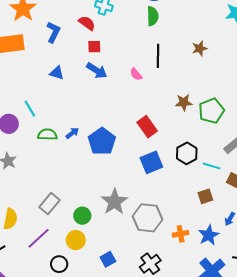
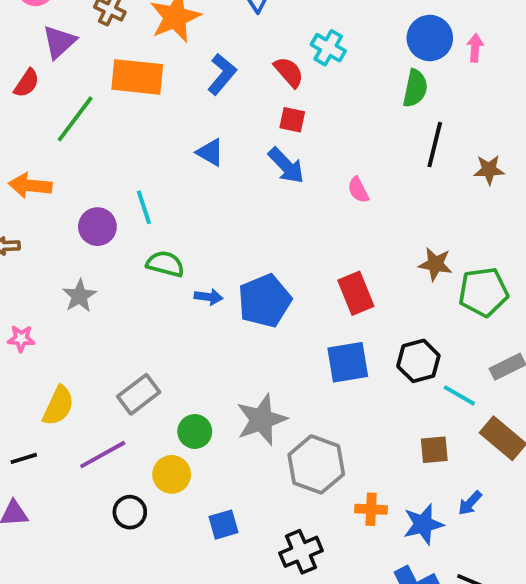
black line: (158, 56) -> (435, 145), moved
blue arrow: (72, 133) -> (208, 297), moved, turned 32

